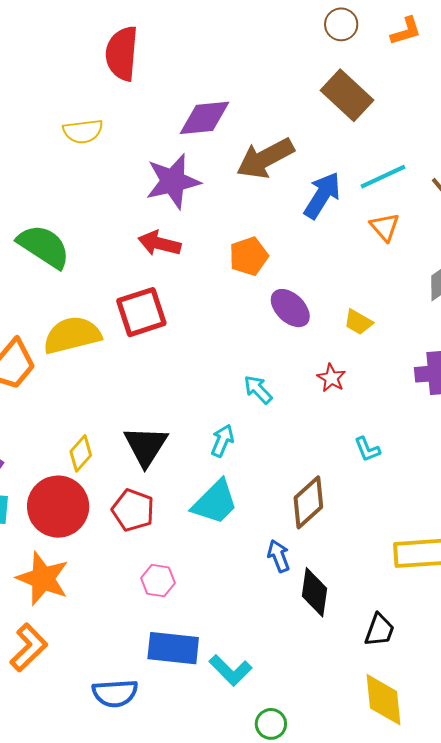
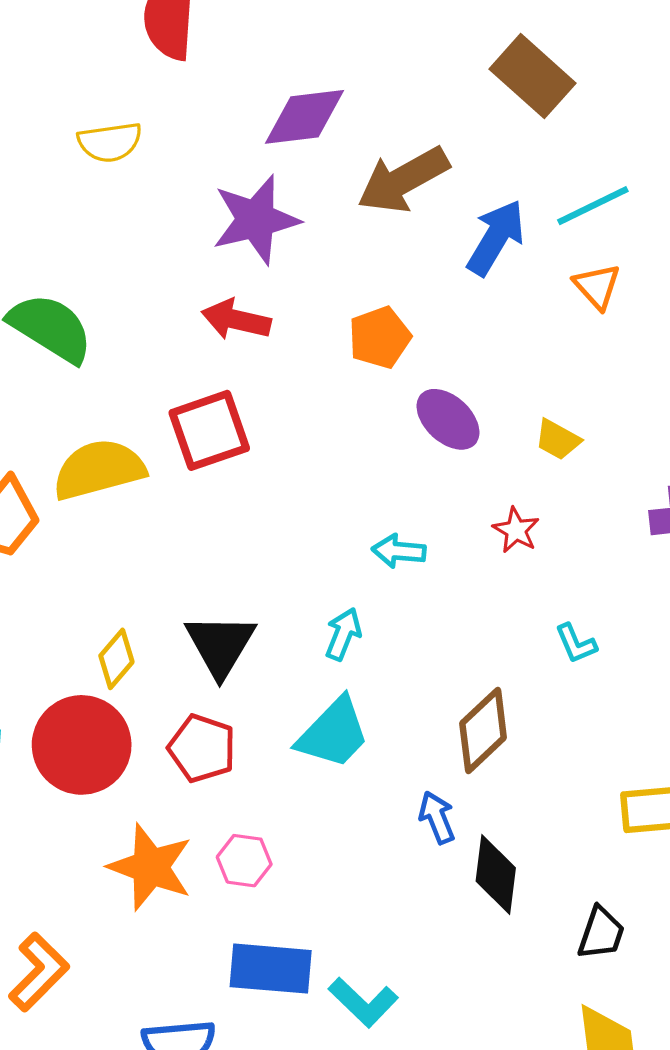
cyan arrow: (258, 390) -> (399, 551), turned -40
orange star: (43, 578) -> (150, 867), moved

